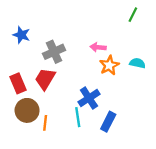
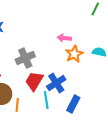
gray cross: (54, 52) -> (25, 58), moved
red trapezoid: (45, 79) -> (34, 81), moved

